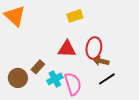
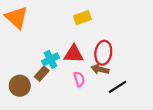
brown arrow: (101, 61) -> (100, 69), moved
cyan cross: (55, 79) -> (51, 59), moved
pink semicircle: (73, 84) -> (79, 79), moved, size x0.6

